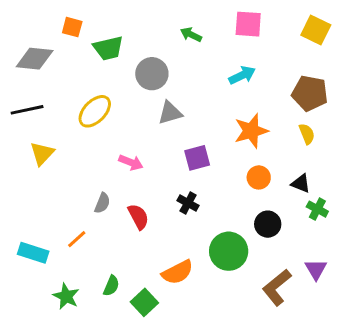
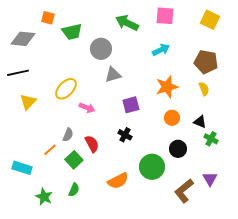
green arrow: (191, 35) -> (127, 23), size x1.6
yellow ellipse: (95, 111) -> (66, 89), moved
orange line: (77, 239) -> (50, 150), moved
green square: (144, 302) -> (74, 160), moved

